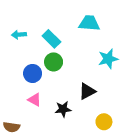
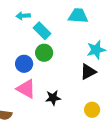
cyan arrow: (19, 35) -> (23, 16), moved
black triangle: (87, 91) -> (88, 72), moved
pink triangle: (35, 100) -> (26, 89), size x1.5

